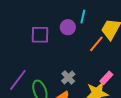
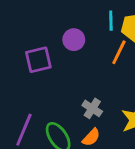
cyan line: (83, 17) -> (111, 21), moved

